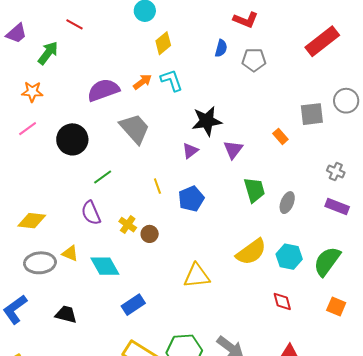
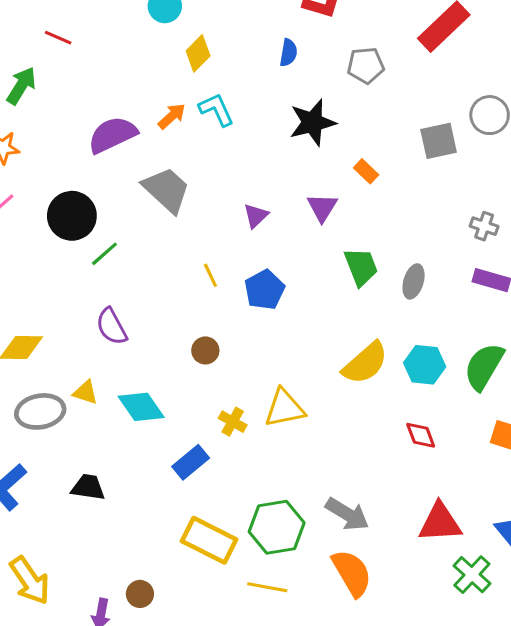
gray pentagon: (254, 60) -> (366, 65), moved
black star: (207, 121) -> (312, 122), moved
orange rectangle: (280, 136) -> (366, 171), moved
green line: (103, 177) -> (104, 254), moved
yellow cross: (128, 225) -> (233, 422), moved

